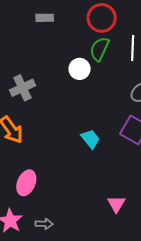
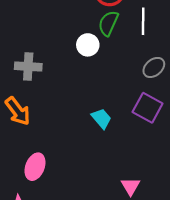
gray cross: (22, 88) -> (28, 67), turned 30

